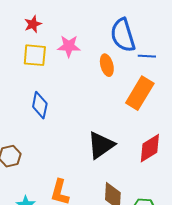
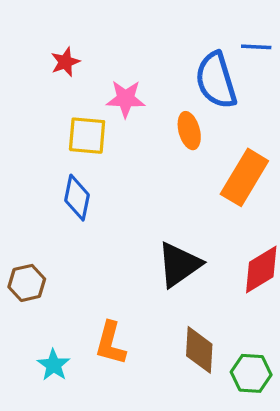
yellow square: (35, 55) -> (87, 136), moved
blue line: (147, 56) -> (256, 47), moved

